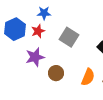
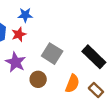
gray square: (69, 37) -> (52, 54), moved
purple star: (35, 57) -> (16, 62), turned -30

